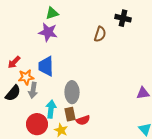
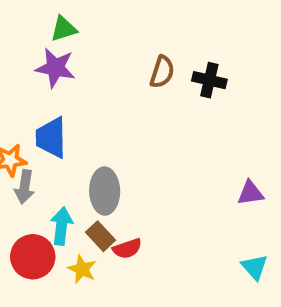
black cross: (123, 18) -> (209, 80), moved
brown rectangle: (70, 114) -> (101, 236), turned -32

